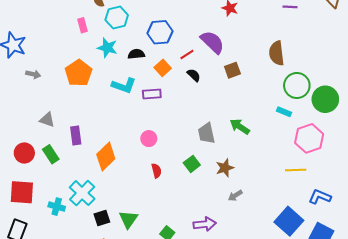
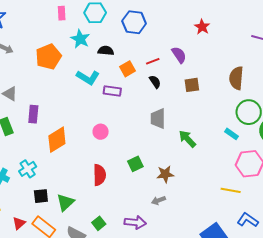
blue hexagon: (160, 32) -> (134, 22), moved
purple semicircle: (212, 42) -> (179, 55), size x0.7
gray trapezoid: (206, 133) -> (158, 119), moved
red semicircle: (156, 171) -> (99, 175), moved, size x1.5
cyan cross: (82, 193) -> (28, 169), size x0.7
gray arrow: (235, 196) -> (159, 200), moved

